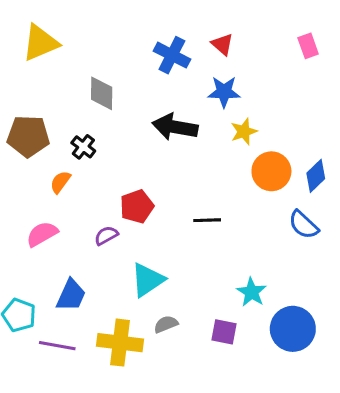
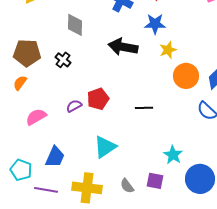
orange semicircle: (60, 182) -> (20, 83), moved
purple semicircle: (106, 236) -> (74, 106), moved
gray semicircle: (166, 324) -> (127, 186), moved, turned -105

